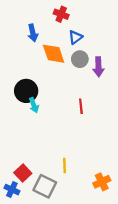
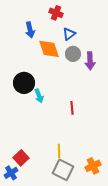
cyan arrow: (34, 105) -> (39, 96), moved
red line: (81, 106) -> (72, 108), moved
gray square: (45, 186) -> (63, 170), moved
blue cross: (12, 190) -> (11, 173), turned 32

